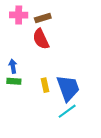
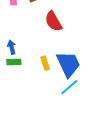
red semicircle: (41, 39) -> (53, 21), moved

